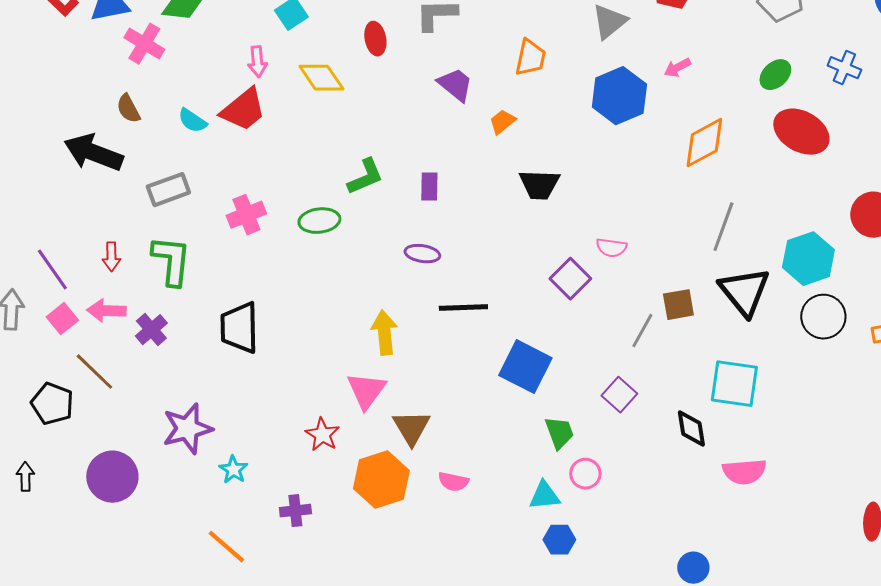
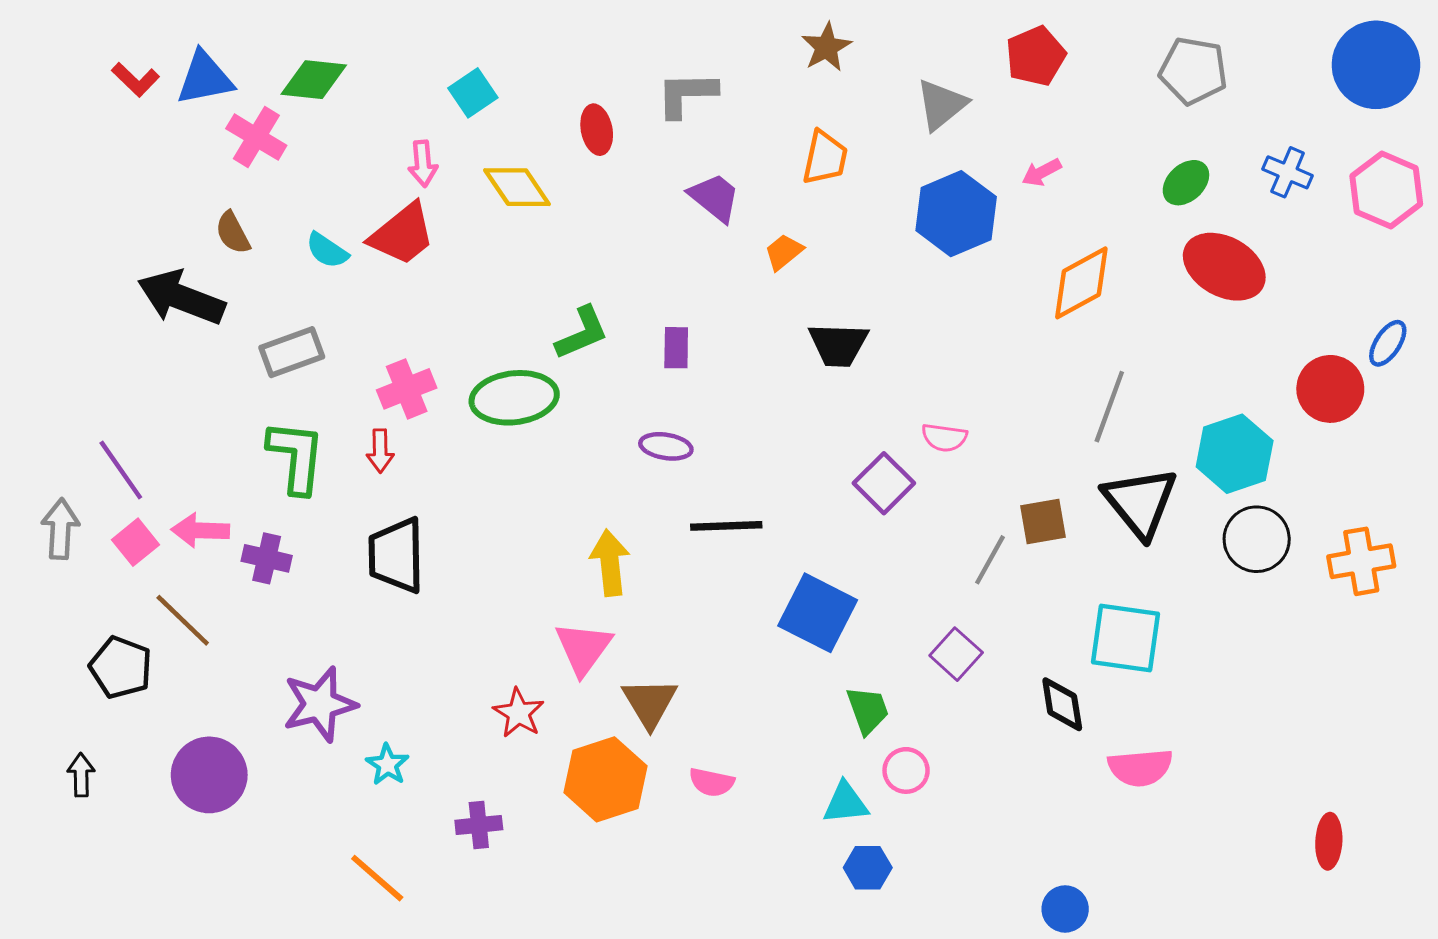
green ellipse: (319, 221) -> (514, 398), size x1.4
red arrow: (111, 257) -> (380, 451), moved
purple cross: (151, 330) -> (267, 558), turned -36

